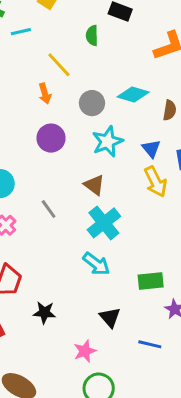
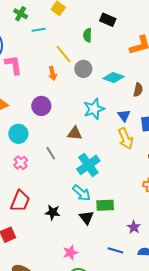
gray circle: (92, 103) -> (83, 69), moved
purple circle: (51, 138) -> (41, 106), moved
brown triangle: (94, 185) -> (75, 133), moved, turned -35
green rectangle: (151, 281) -> (105, 205), moved
black star: (44, 313) -> (53, 212), moved
black triangle: (110, 317) -> (86, 218), moved

